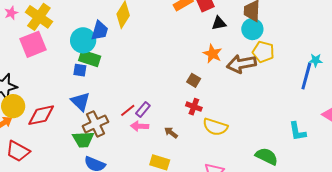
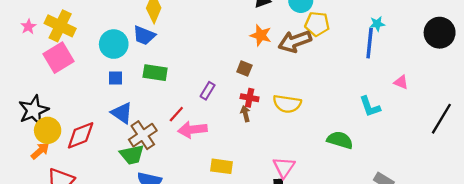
blue trapezoid: (100, 31) -> (144, 35), moved, turned 105
green rectangle: (90, 58) -> (155, 73), moved
purple rectangle: (143, 109) -> (208, 91), moved
pink arrow: (140, 126) -> (192, 130), size x1.4
yellow semicircle: (215, 127) -> (287, 104), moved
brown arrow: (171, 133) -> (245, 114), moved, turned 48

